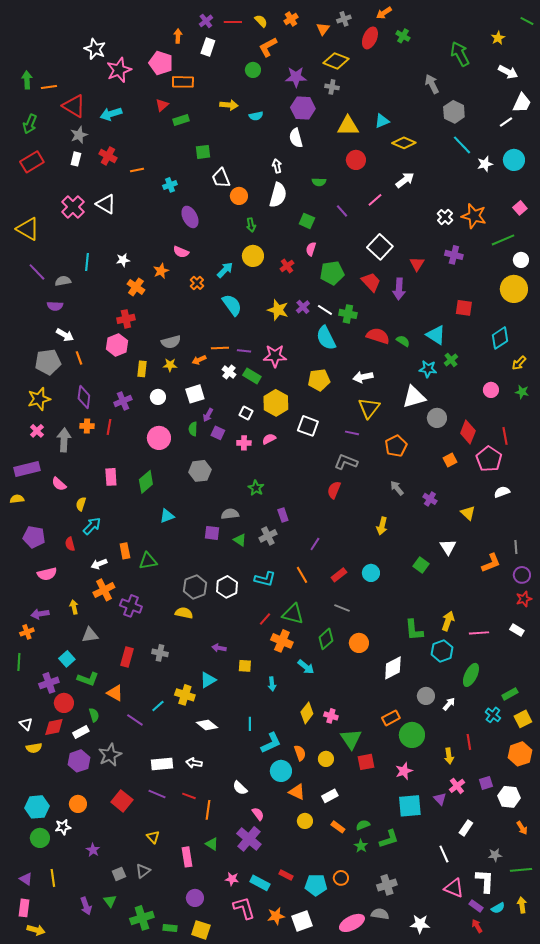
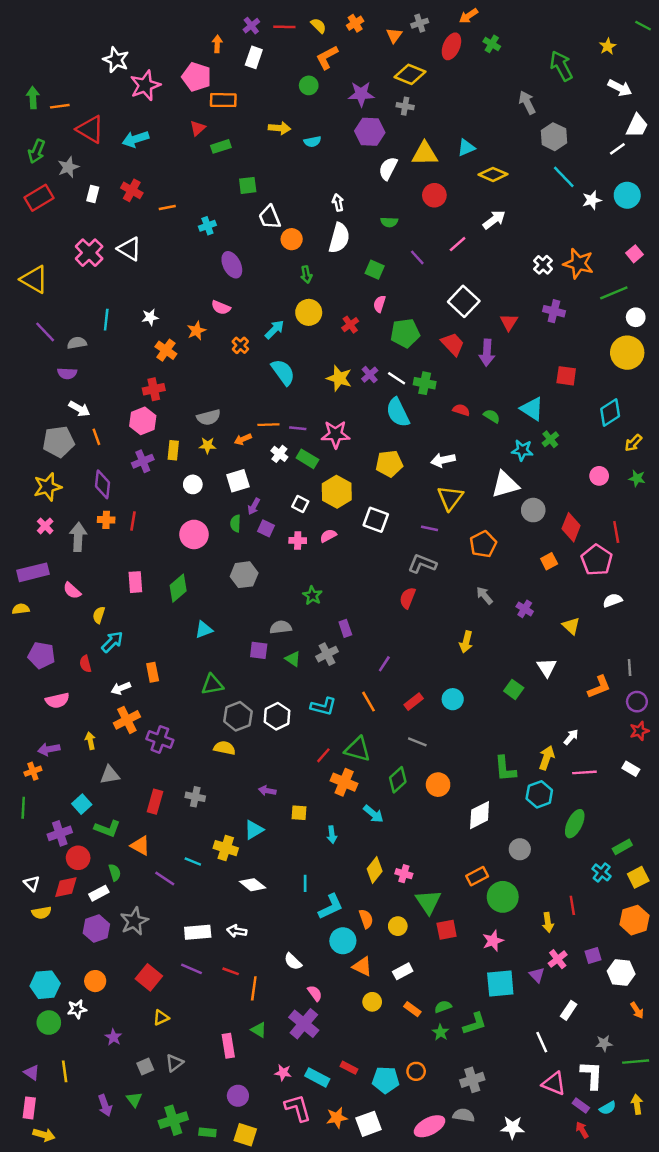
gray star: (79, 135) -> (68, 167), moved
white semicircle: (296, 138) -> (388, 168), moved, turned 42
red semicircle: (378, 336) -> (461, 410), size x0.6
purple cross: (123, 401) -> (143, 461), moved
green triangle: (148, 561) -> (212, 685), moved
white arrow: (449, 704) -> (571, 737), moved
cyan line: (158, 706) -> (193, 861), turned 64
yellow triangle: (153, 837) -> (161, 1018), moved, turned 48

